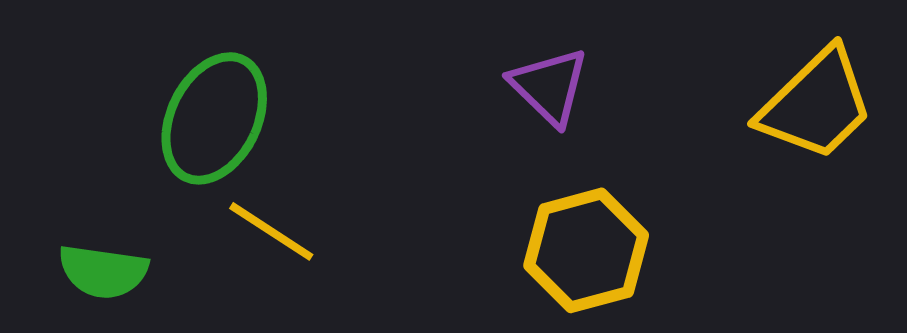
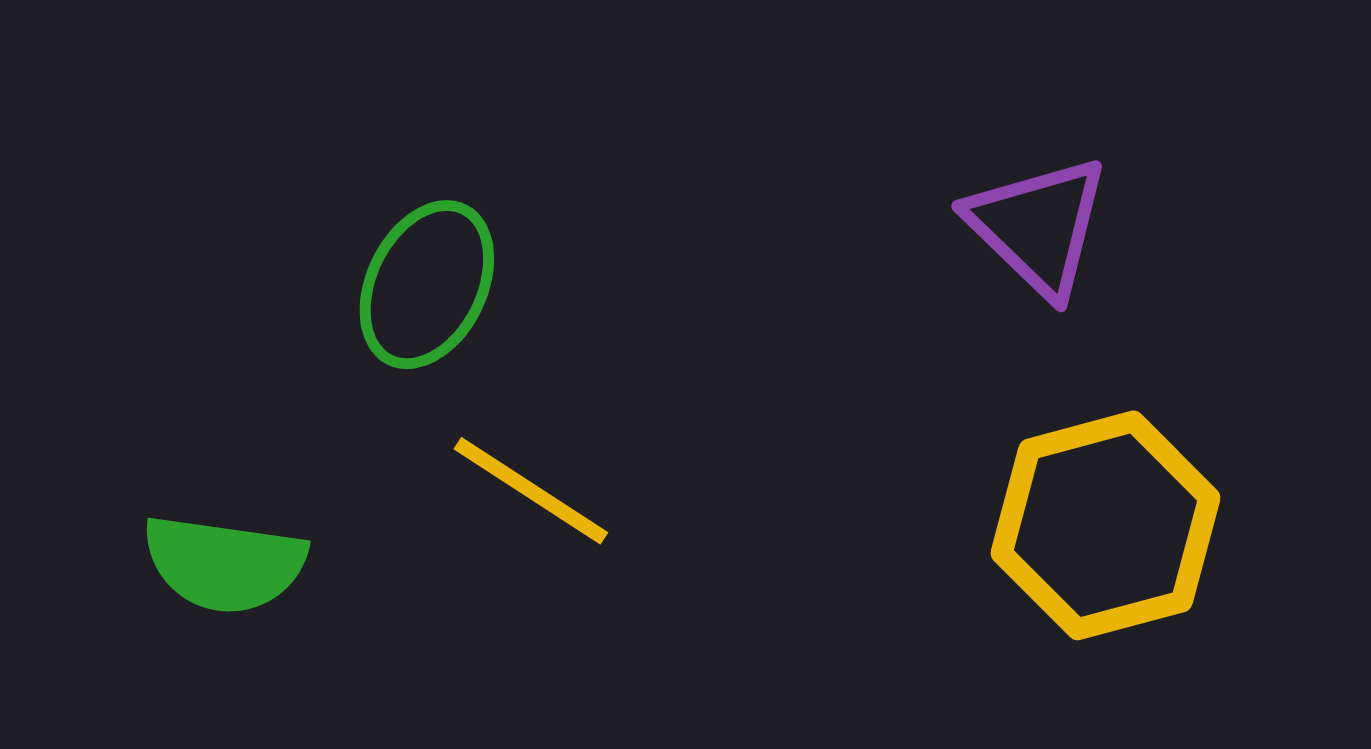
green ellipse: (214, 118) -> (427, 285), size x0.7

